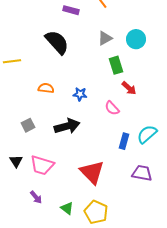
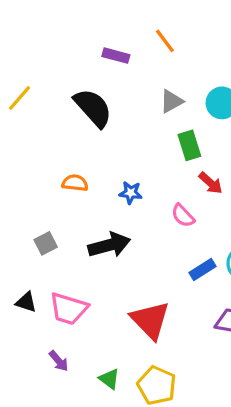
yellow line: (12, 61) -> (20, 98), moved, turned -42
blue rectangle: (124, 141) -> (202, 270), turned 42
black triangle: (16, 161) -> (26, 302), turned -40

